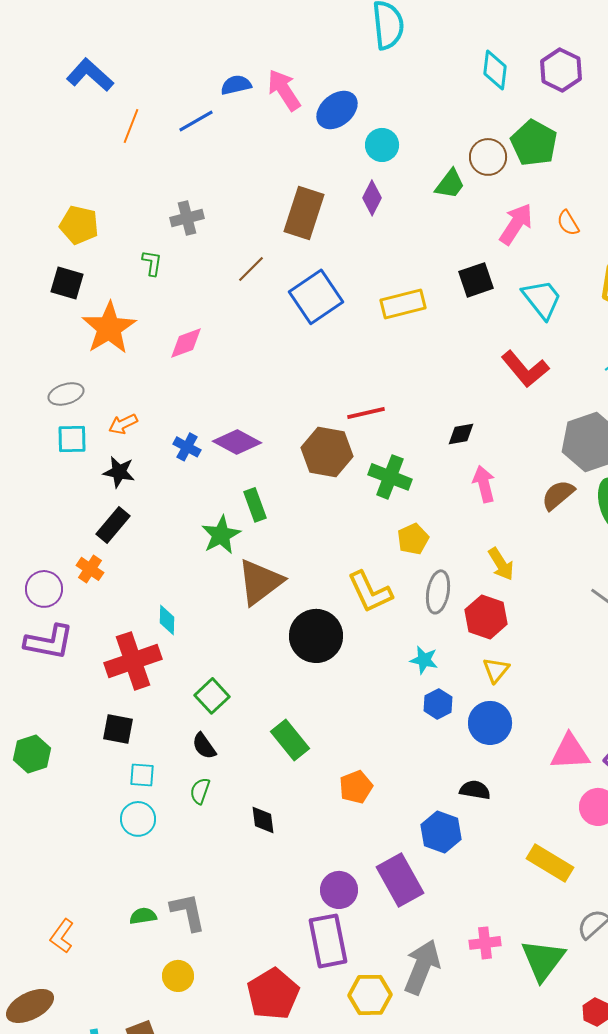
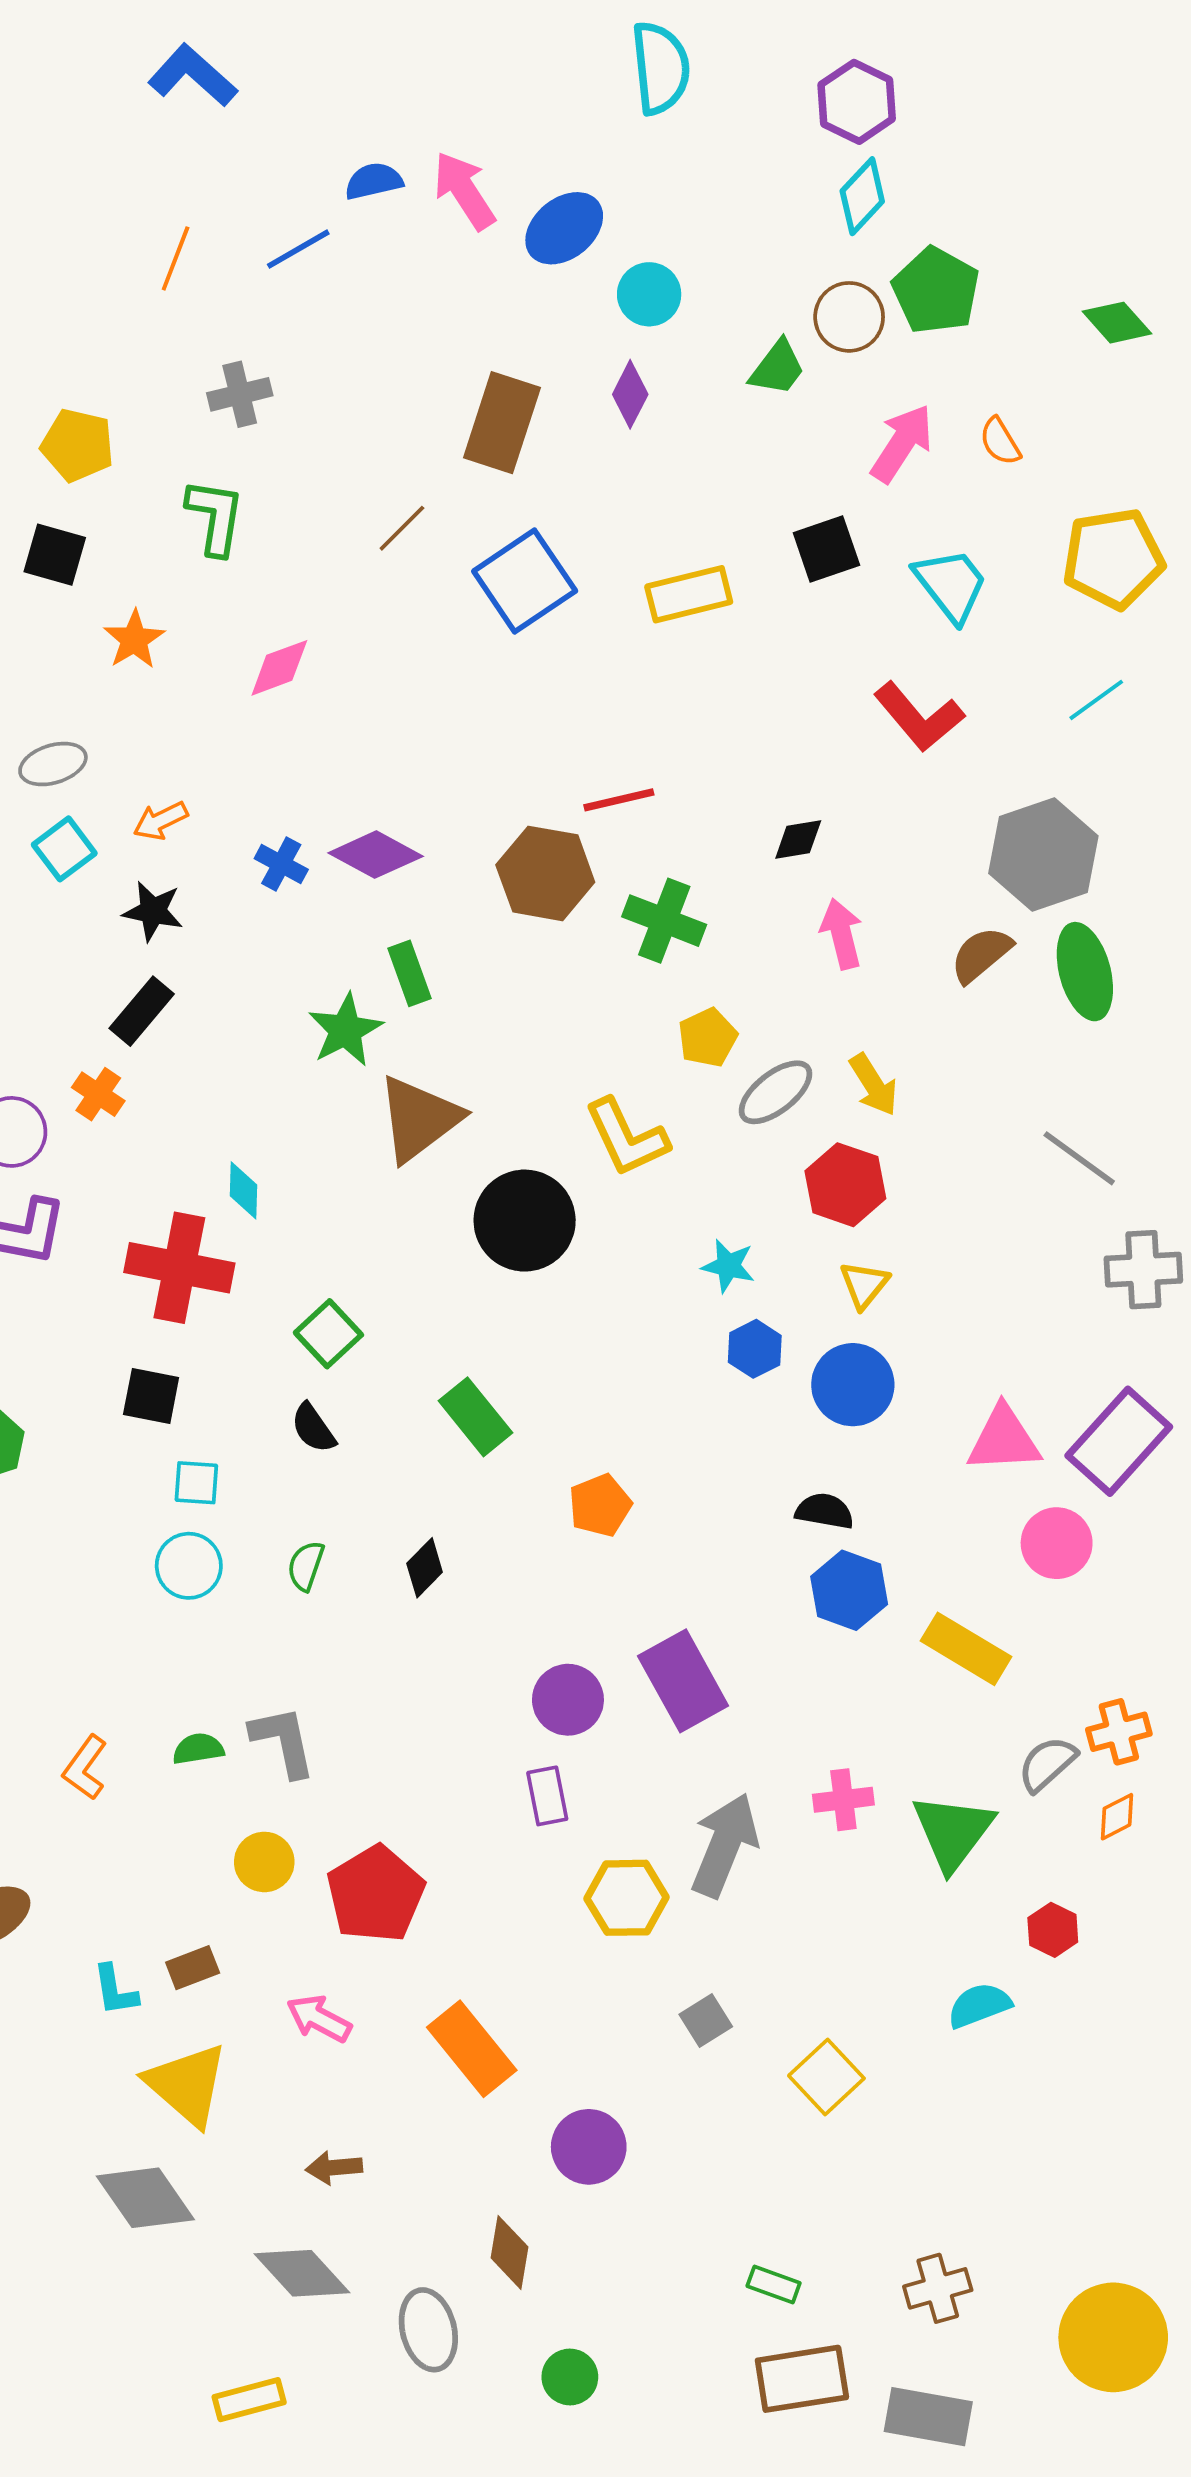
cyan diamond: (495, 70) -> (862, 196), moved, turned 36
purple hexagon: (561, 70) -> (857, 102), moved
blue L-shape: (90, 75) -> (193, 75), moved
gray cross: (187, 218) -> (240, 394), moved
green L-shape: (152, 263) -> (215, 517), size x1.6
orange star: (109, 328) -> (134, 640), size x0.6
cyan square: (72, 439) -> (64, 849), turned -36
gray ellipse: (438, 592) -> (775, 1092), moved, turned 42
red cross: (133, 661) -> (179, 1268), turned 30
green semicircle: (200, 791) -> (306, 1566), moved
black diamond: (263, 820) -> (425, 1568), turned 52
blue hexagon: (441, 832) -> (849, 1590), moved
orange L-shape: (62, 936) -> (85, 1768), moved
purple rectangle: (328, 941) -> (547, 1796), size x0.6
red pentagon: (273, 994) -> (376, 1894), moved

